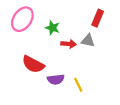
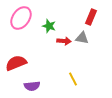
red semicircle: (33, 64) -> (16, 63), moved, turned 130
purple semicircle: (56, 79) -> (32, 86), moved

